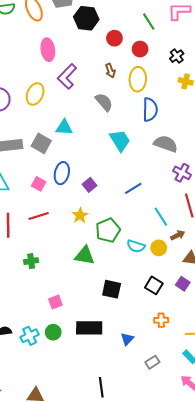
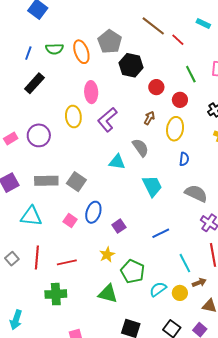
brown arrow: (110, 71) -> (149, 118), turned -136
yellow ellipse: (35, 94) -> (73, 117), moved, turned -35
blue semicircle: (150, 110) -> (184, 159), size x0.6
cyan triangle: (64, 127) -> (117, 162), moved
red line: (39, 216) -> (67, 262), moved
green pentagon: (108, 230) -> (133, 271), turned -30
cyan semicircle: (136, 246) -> (158, 289), turned 120
green cross: (31, 261) -> (56, 294), size x1.5

